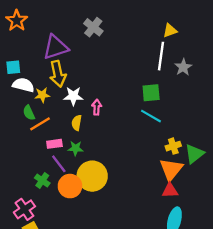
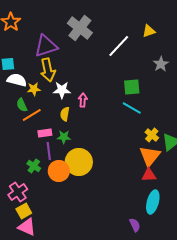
gray cross: (93, 27) -> (80, 28), size x1.4
white line: (161, 56) -> (119, 46), moved, turned 35
yellow cross: (173, 146) -> (152, 135), turned -32
purple line: (59, 164) -> (49, 151), turned 30

